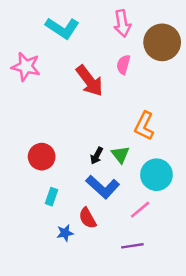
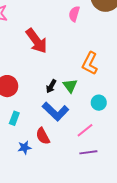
red arrow: (90, 81) -> (36, 41), moved
cyan circle: (156, 175) -> (99, 103), size x0.6
purple line: (132, 246) -> (88, 152), moved

